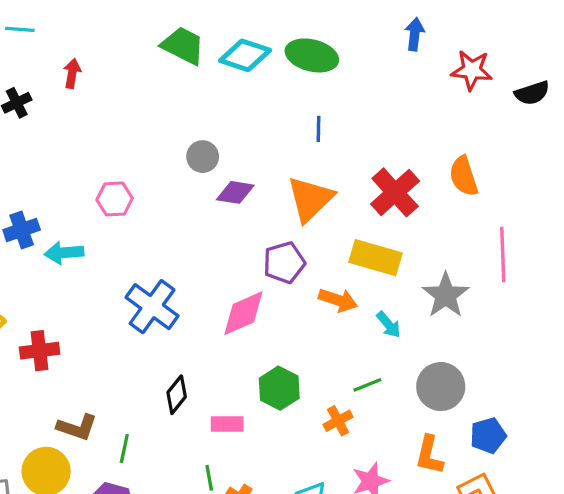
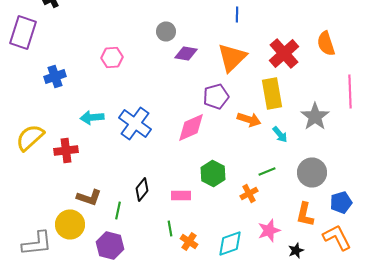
cyan arrow: (64, 253) -> (92, 118), moved
yellow rectangle: (375, 258) -> (272, 94), turned 64
black diamond: (177, 395) -> (142, 190), moved

